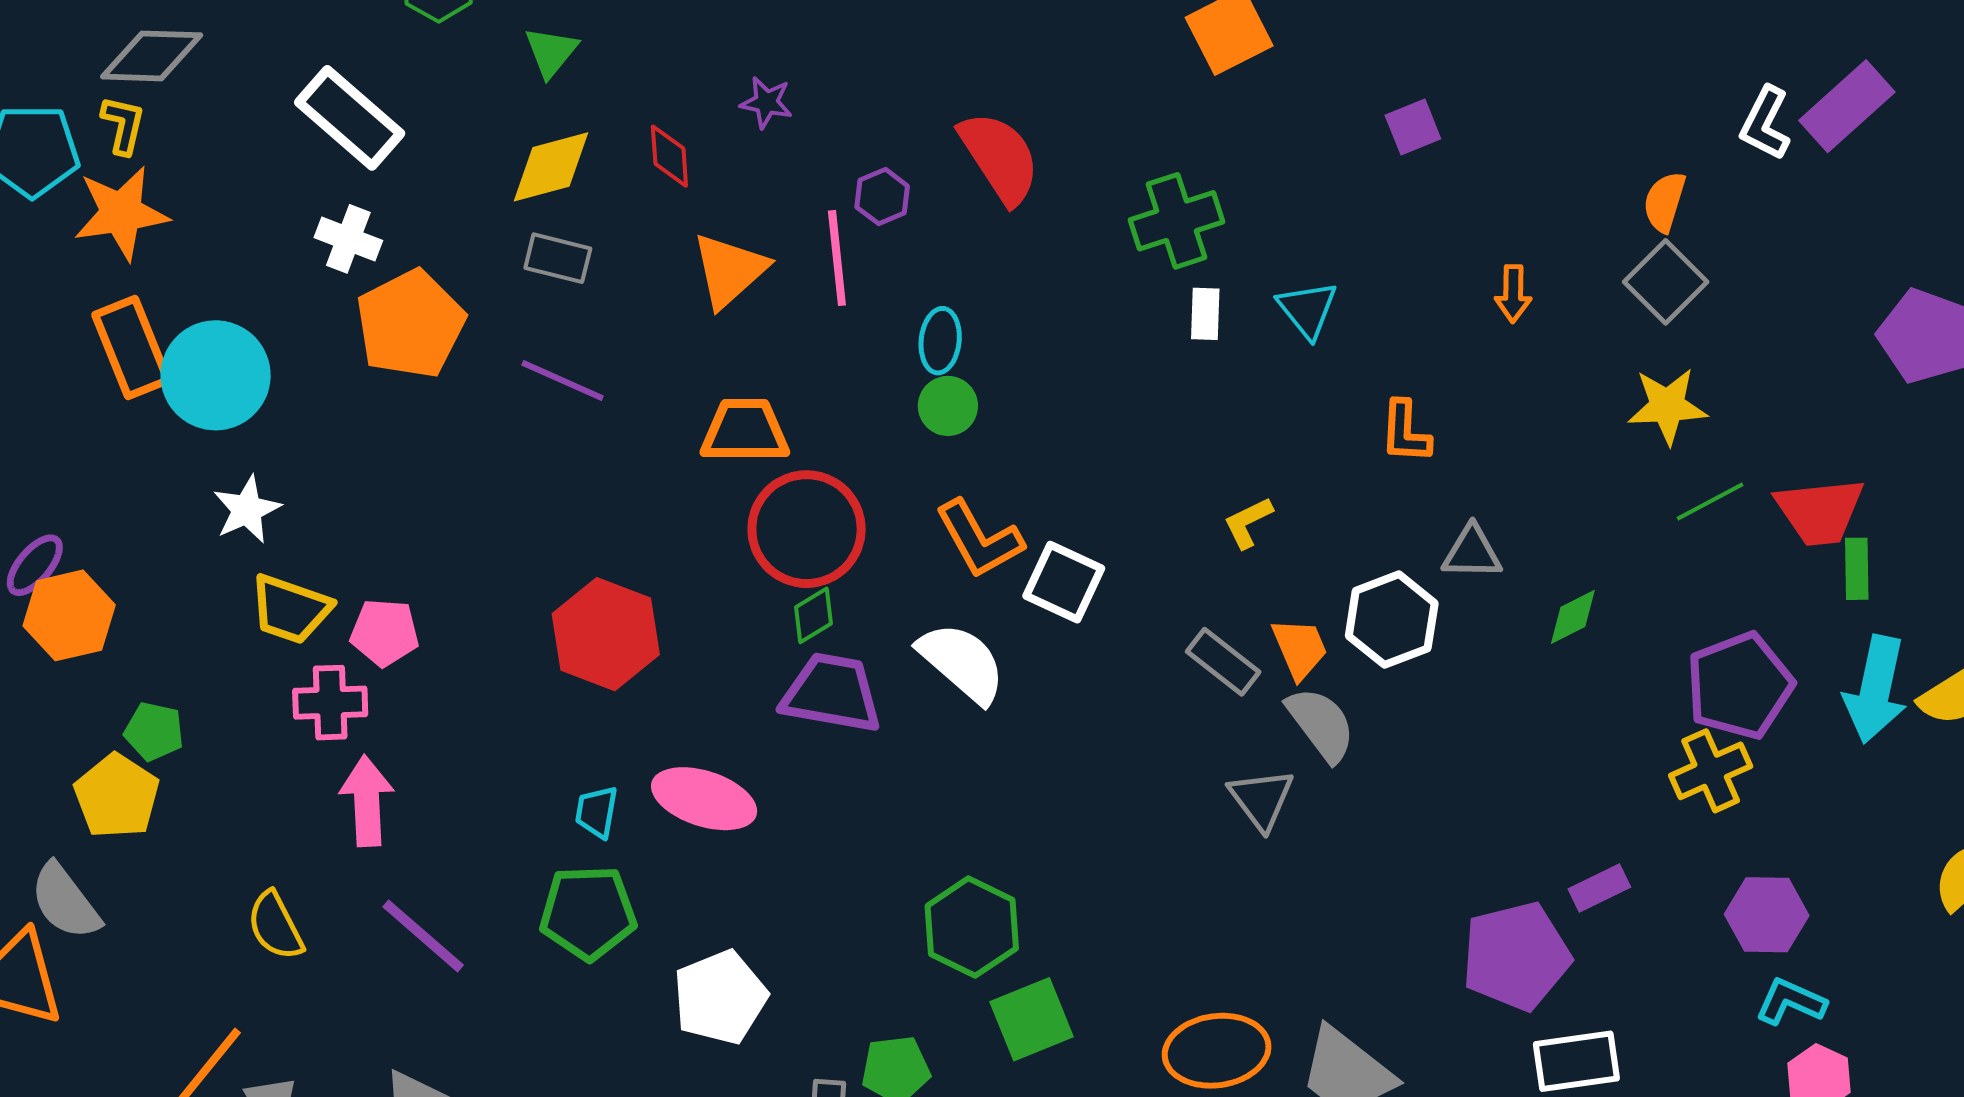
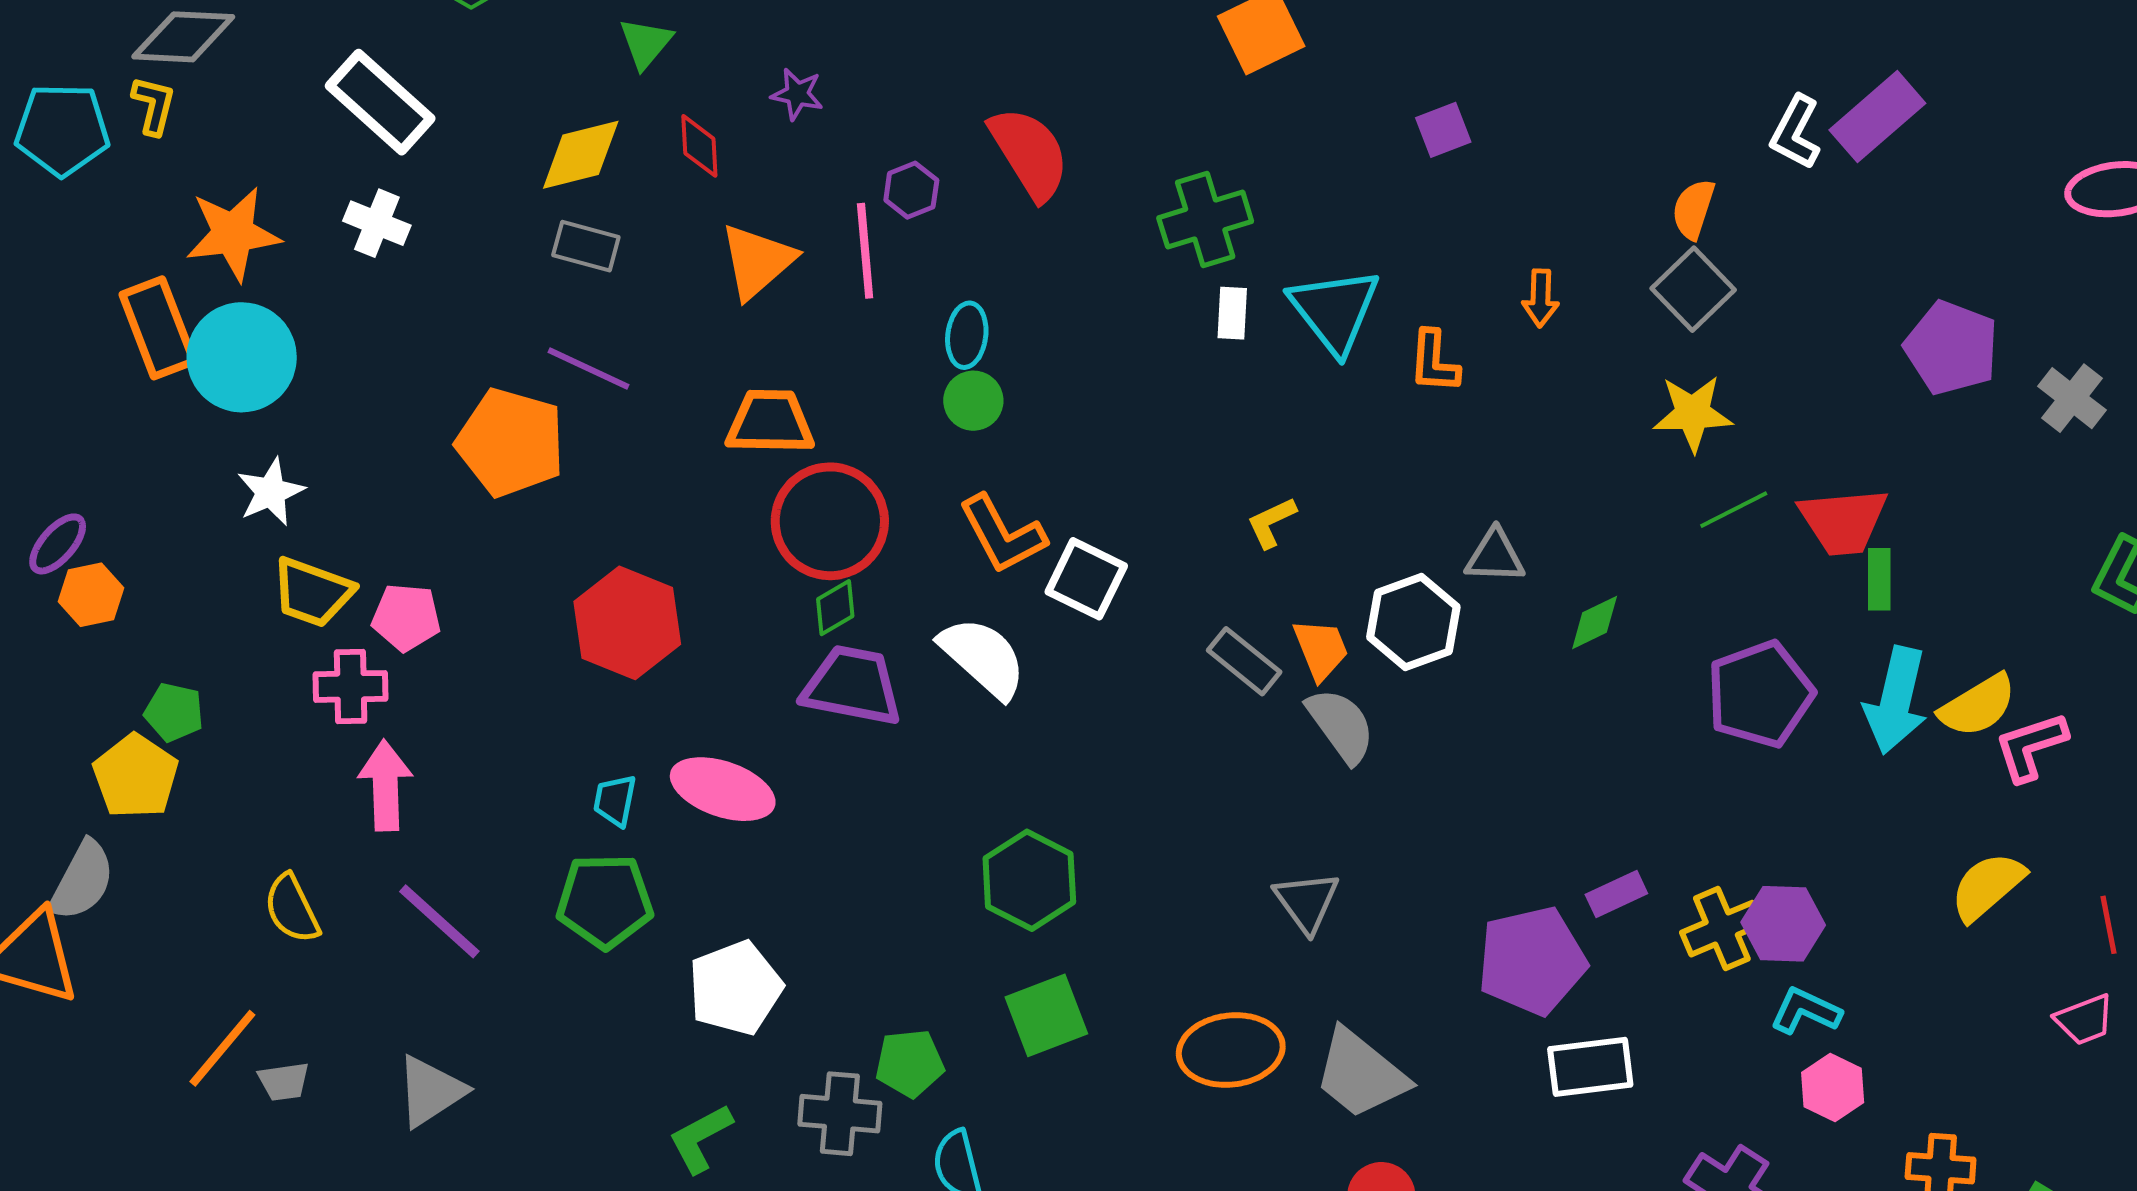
green triangle: (551, 52) -> (646, 43), moved
orange star: (121, 213) -> (233, 234), moved
cyan triangle: (1307, 309) -> (1335, 310), size x1.5
orange pentagon: (410, 324) -> (511, 442), moved, turned -30
orange L-shape: (1405, 432) -> (1434, 362), moved
orange hexagon: (69, 615) -> (91, 595), size x0.7
yellow cross: (1711, 771) -> (1722, 929), moved
gray triangle: (1261, 799) -> (1307, 902), moved
gray semicircle: (65, 901) -> (82, 881), turned -116
green hexagon: (972, 927) -> (1029, 880), moved

